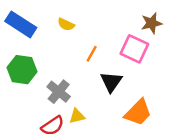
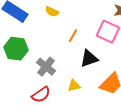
black triangle: (111, 82) -> (89, 59), turned 36
yellow triangle: (77, 116) -> (74, 86), moved

